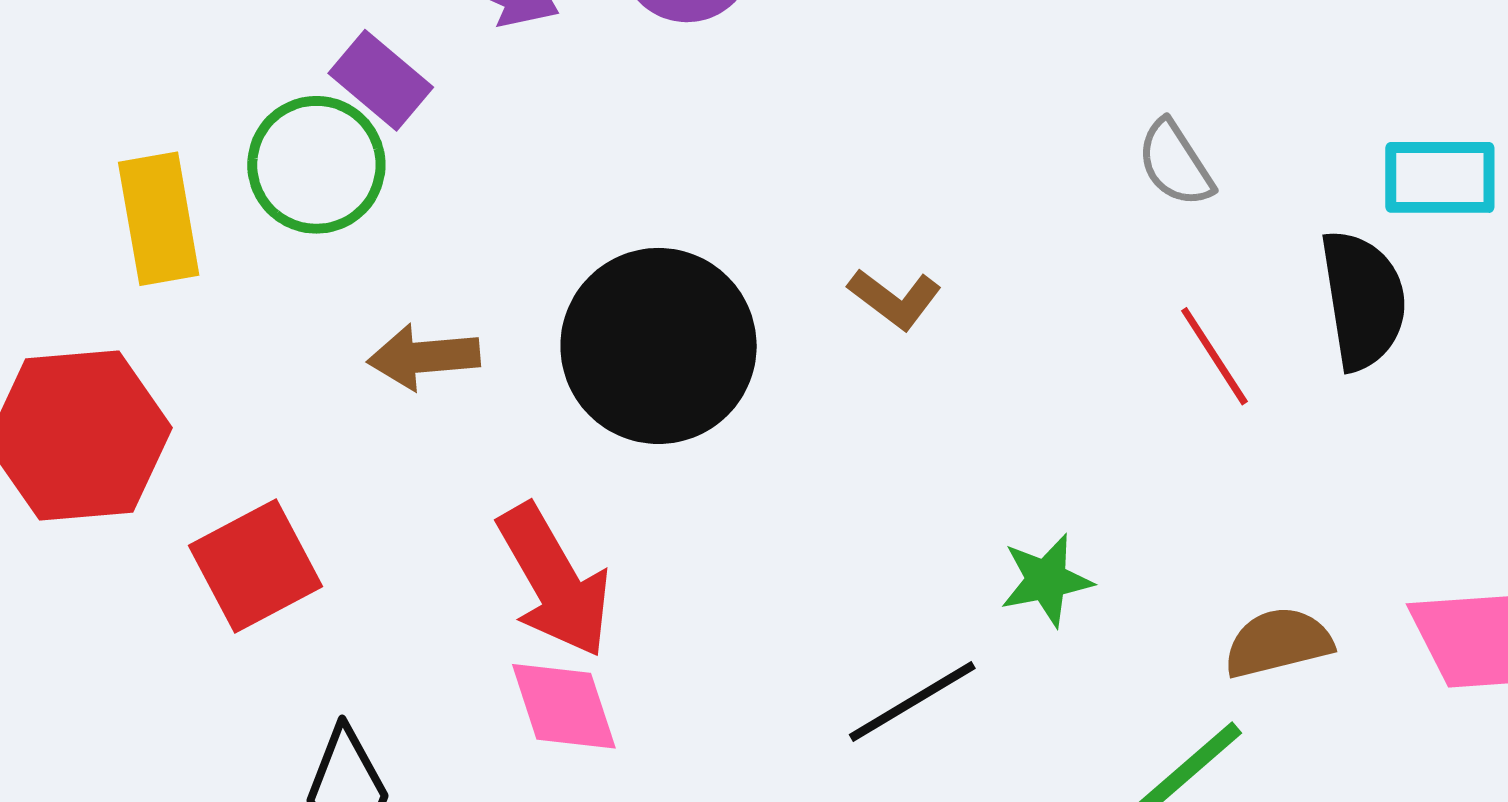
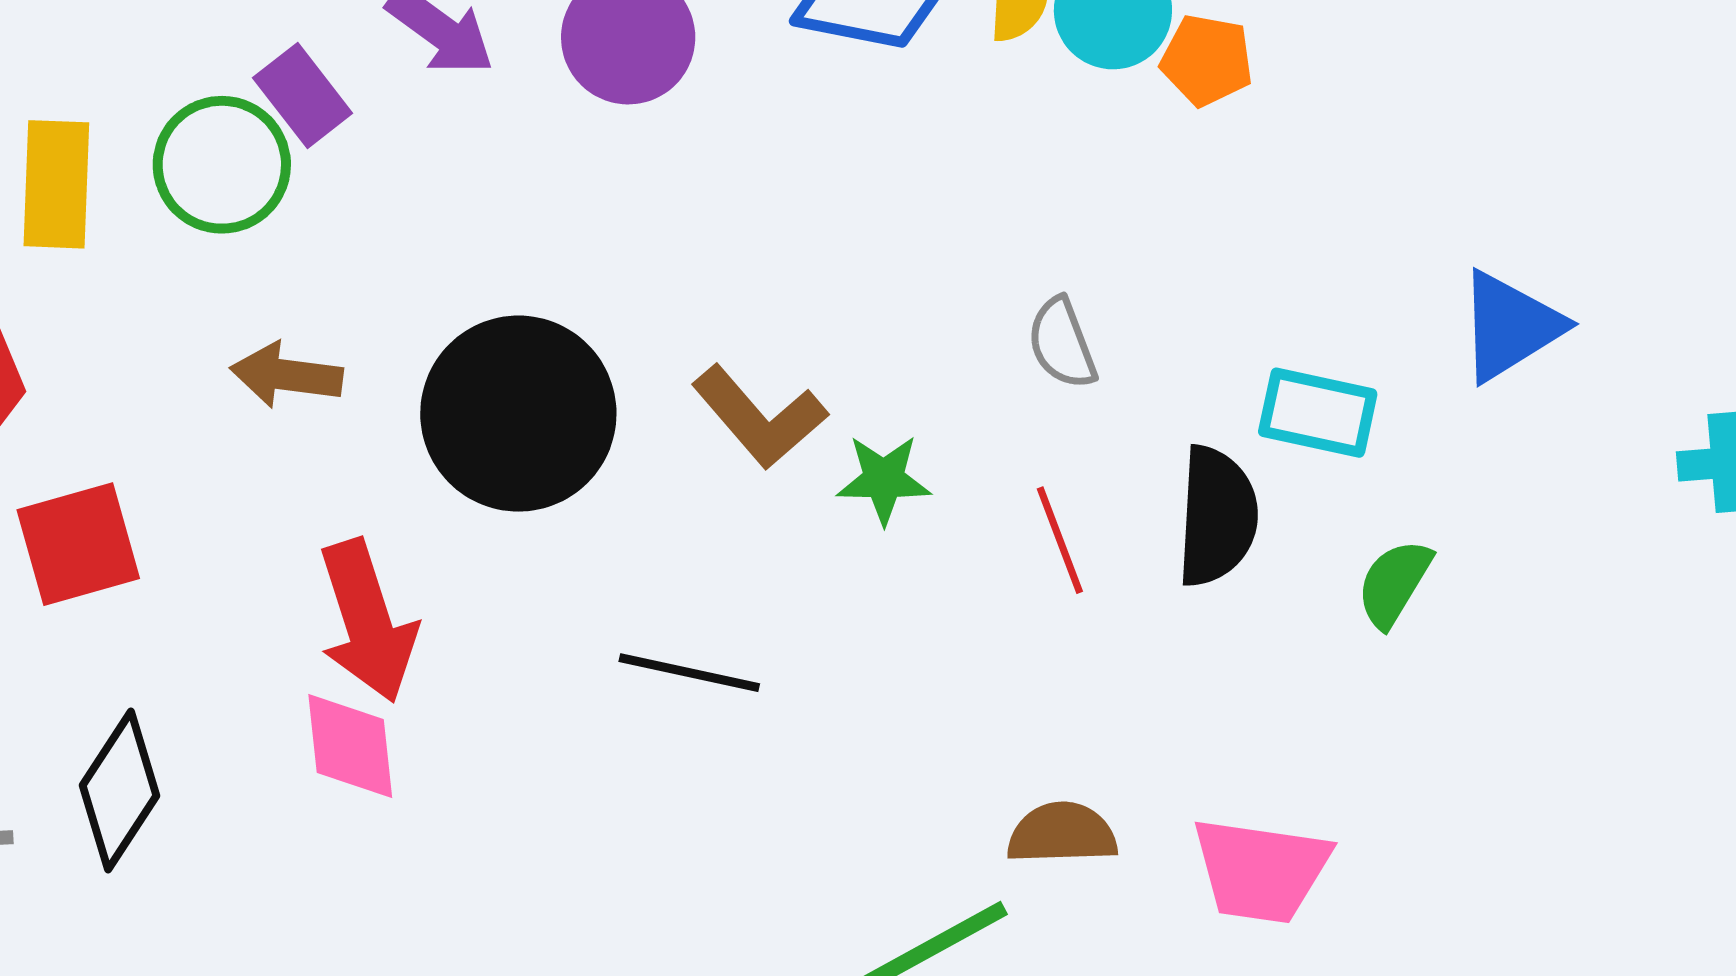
brown L-shape: (895, 299) -> (759, 417), size x1.5
green star: (1046, 580) -> (884, 479), moved
black line: (912, 702) -> (689, 673), moved, turned 31

